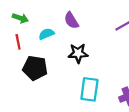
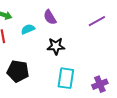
black pentagon: (35, 68) -> (18, 71), moved

